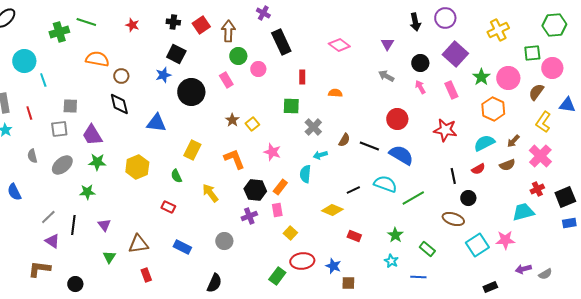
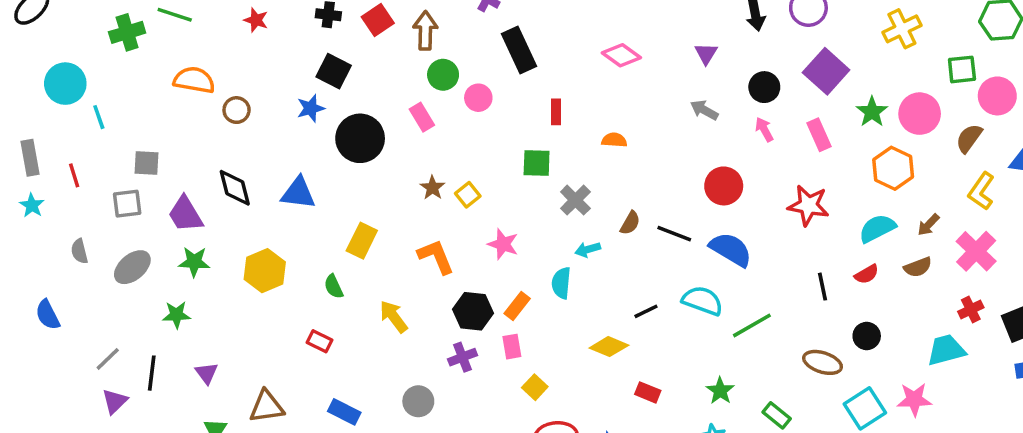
black diamond: (119, 104) -> (235, 188), moved
black circle: (468, 198) -> (867, 336), moved
purple triangle: (52, 241) -> (115, 401), turned 42

